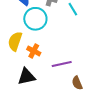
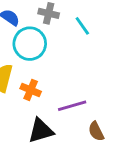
black triangle: (27, 77) -> (41, 131), moved

